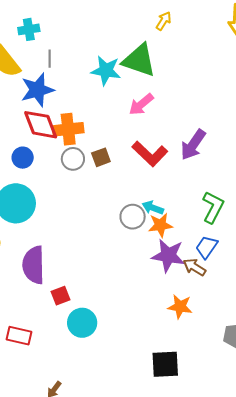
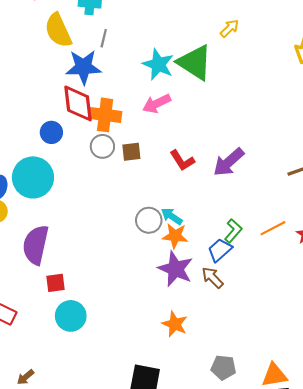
pink arrow: (141, 104) -> (157, 104), moved
red L-shape: (150, 154) -> (182, 160), size x0.7
green L-shape: (213, 207) -> (233, 231), size x0.7
blue trapezoid: (207, 247) -> (220, 250), moved
brown arrow: (194, 267) -> (212, 278), moved

